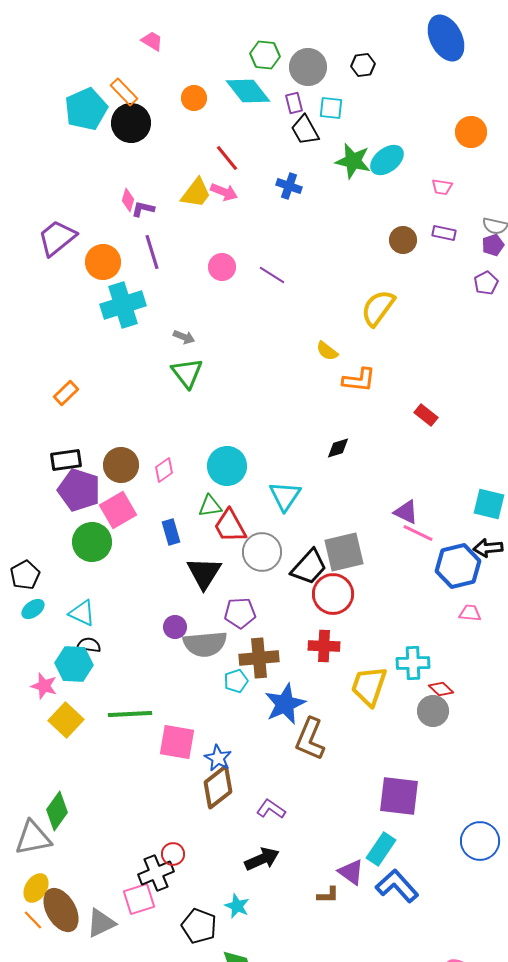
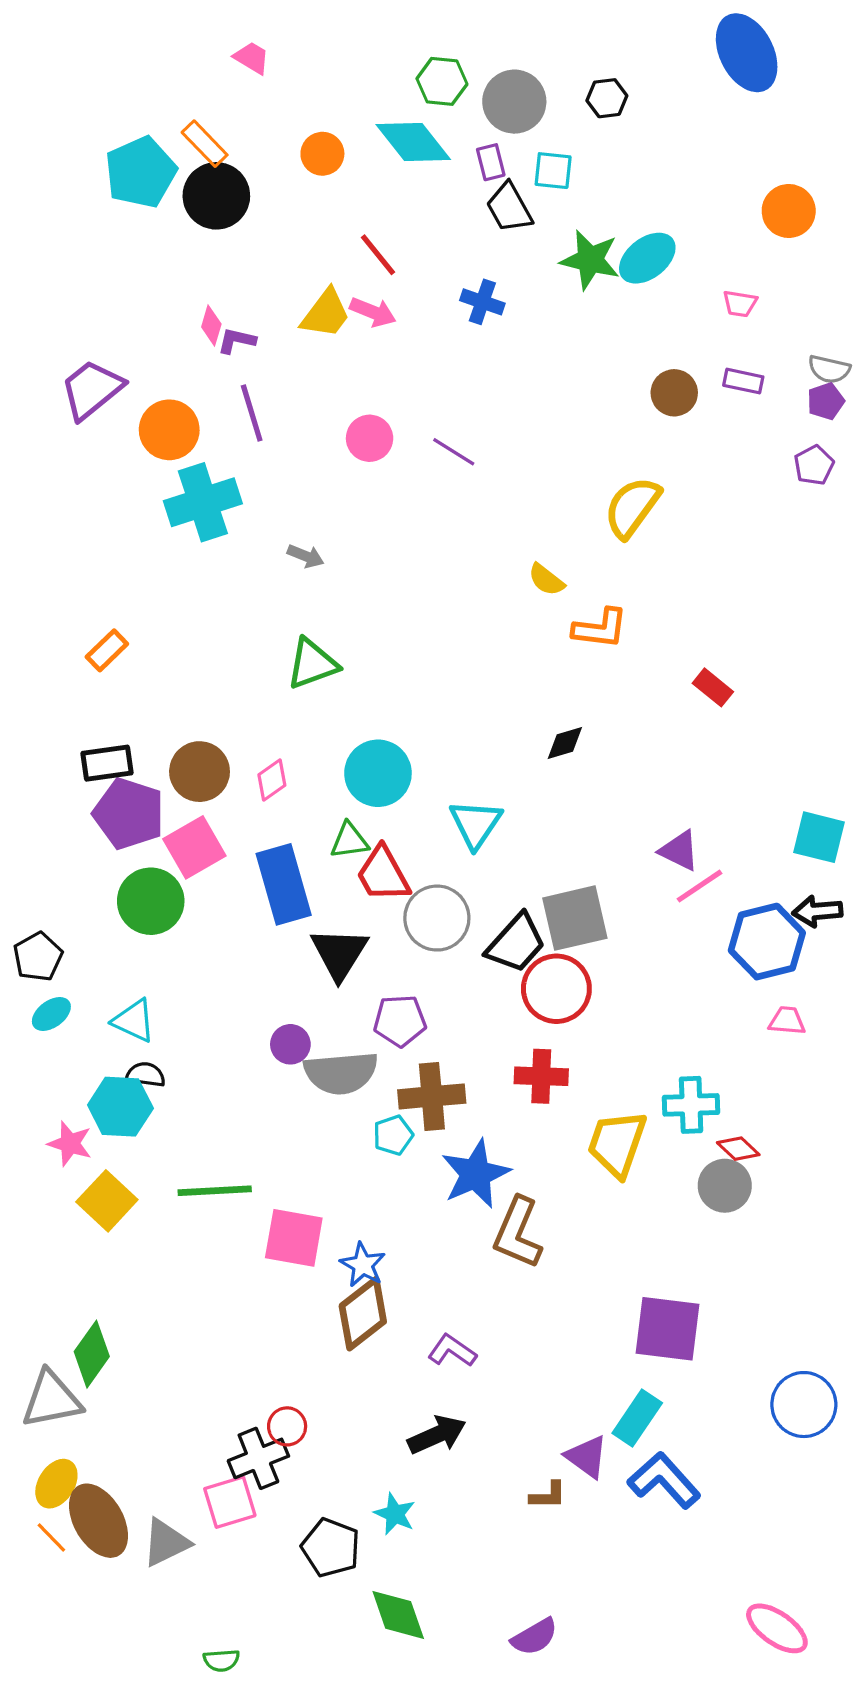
green triangle: (187, 373) -> (312, 664), moved, turned 48
blue rectangle: (171, 532) -> (284, 884), size x1.8
pink line: (418, 533) -> (699, 886), turned -60

